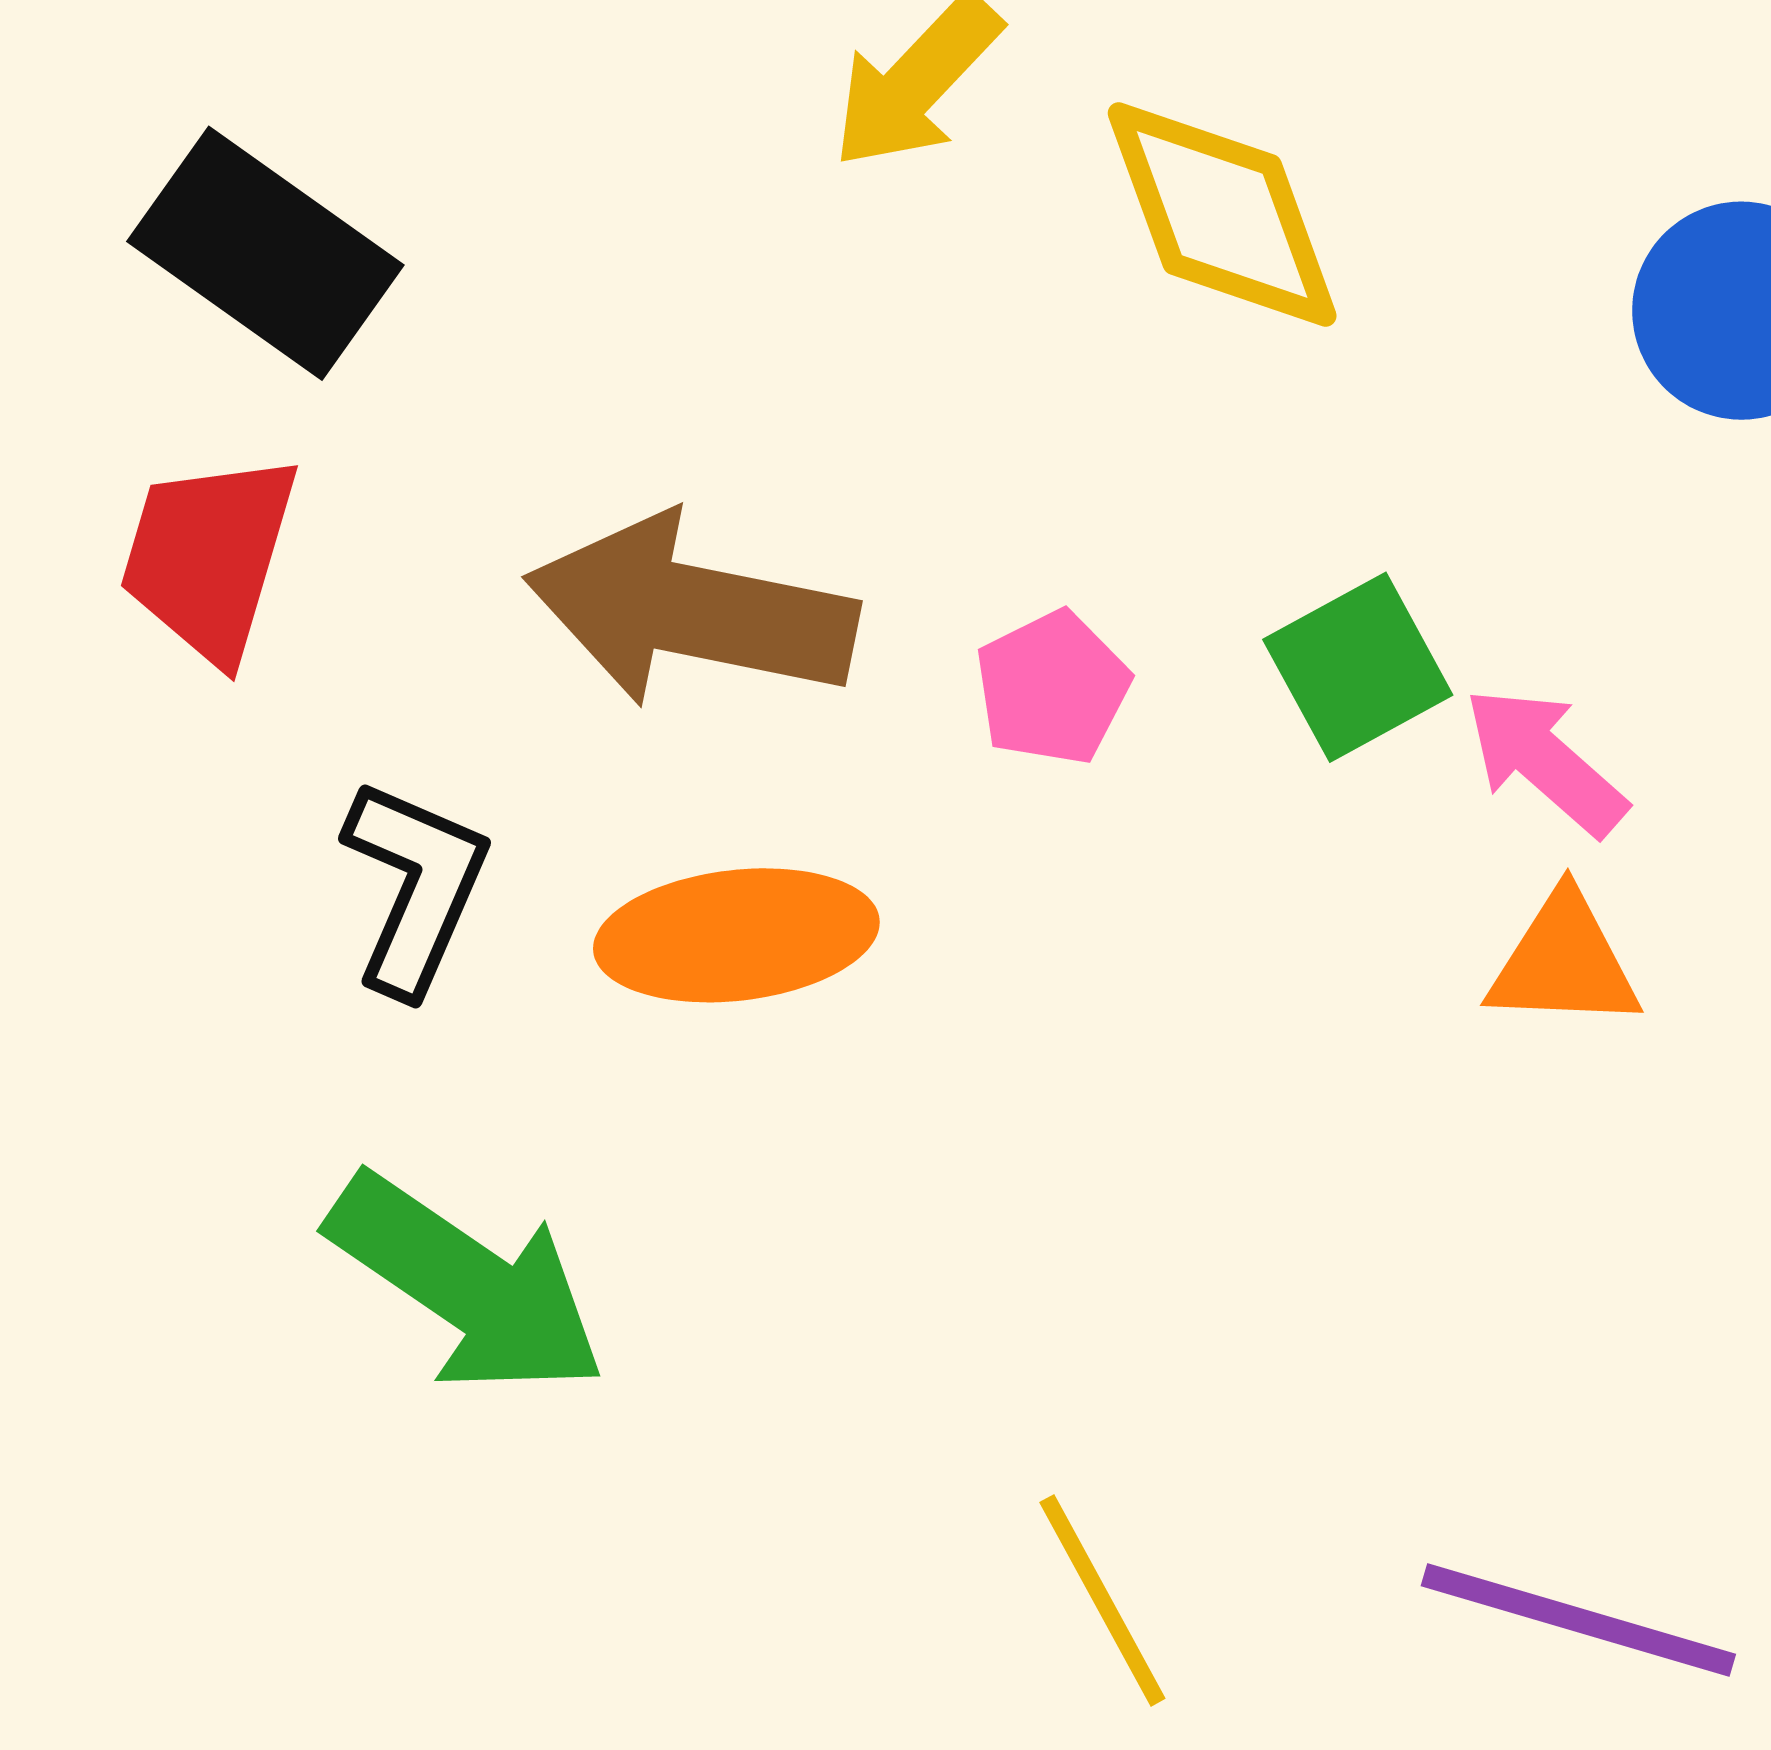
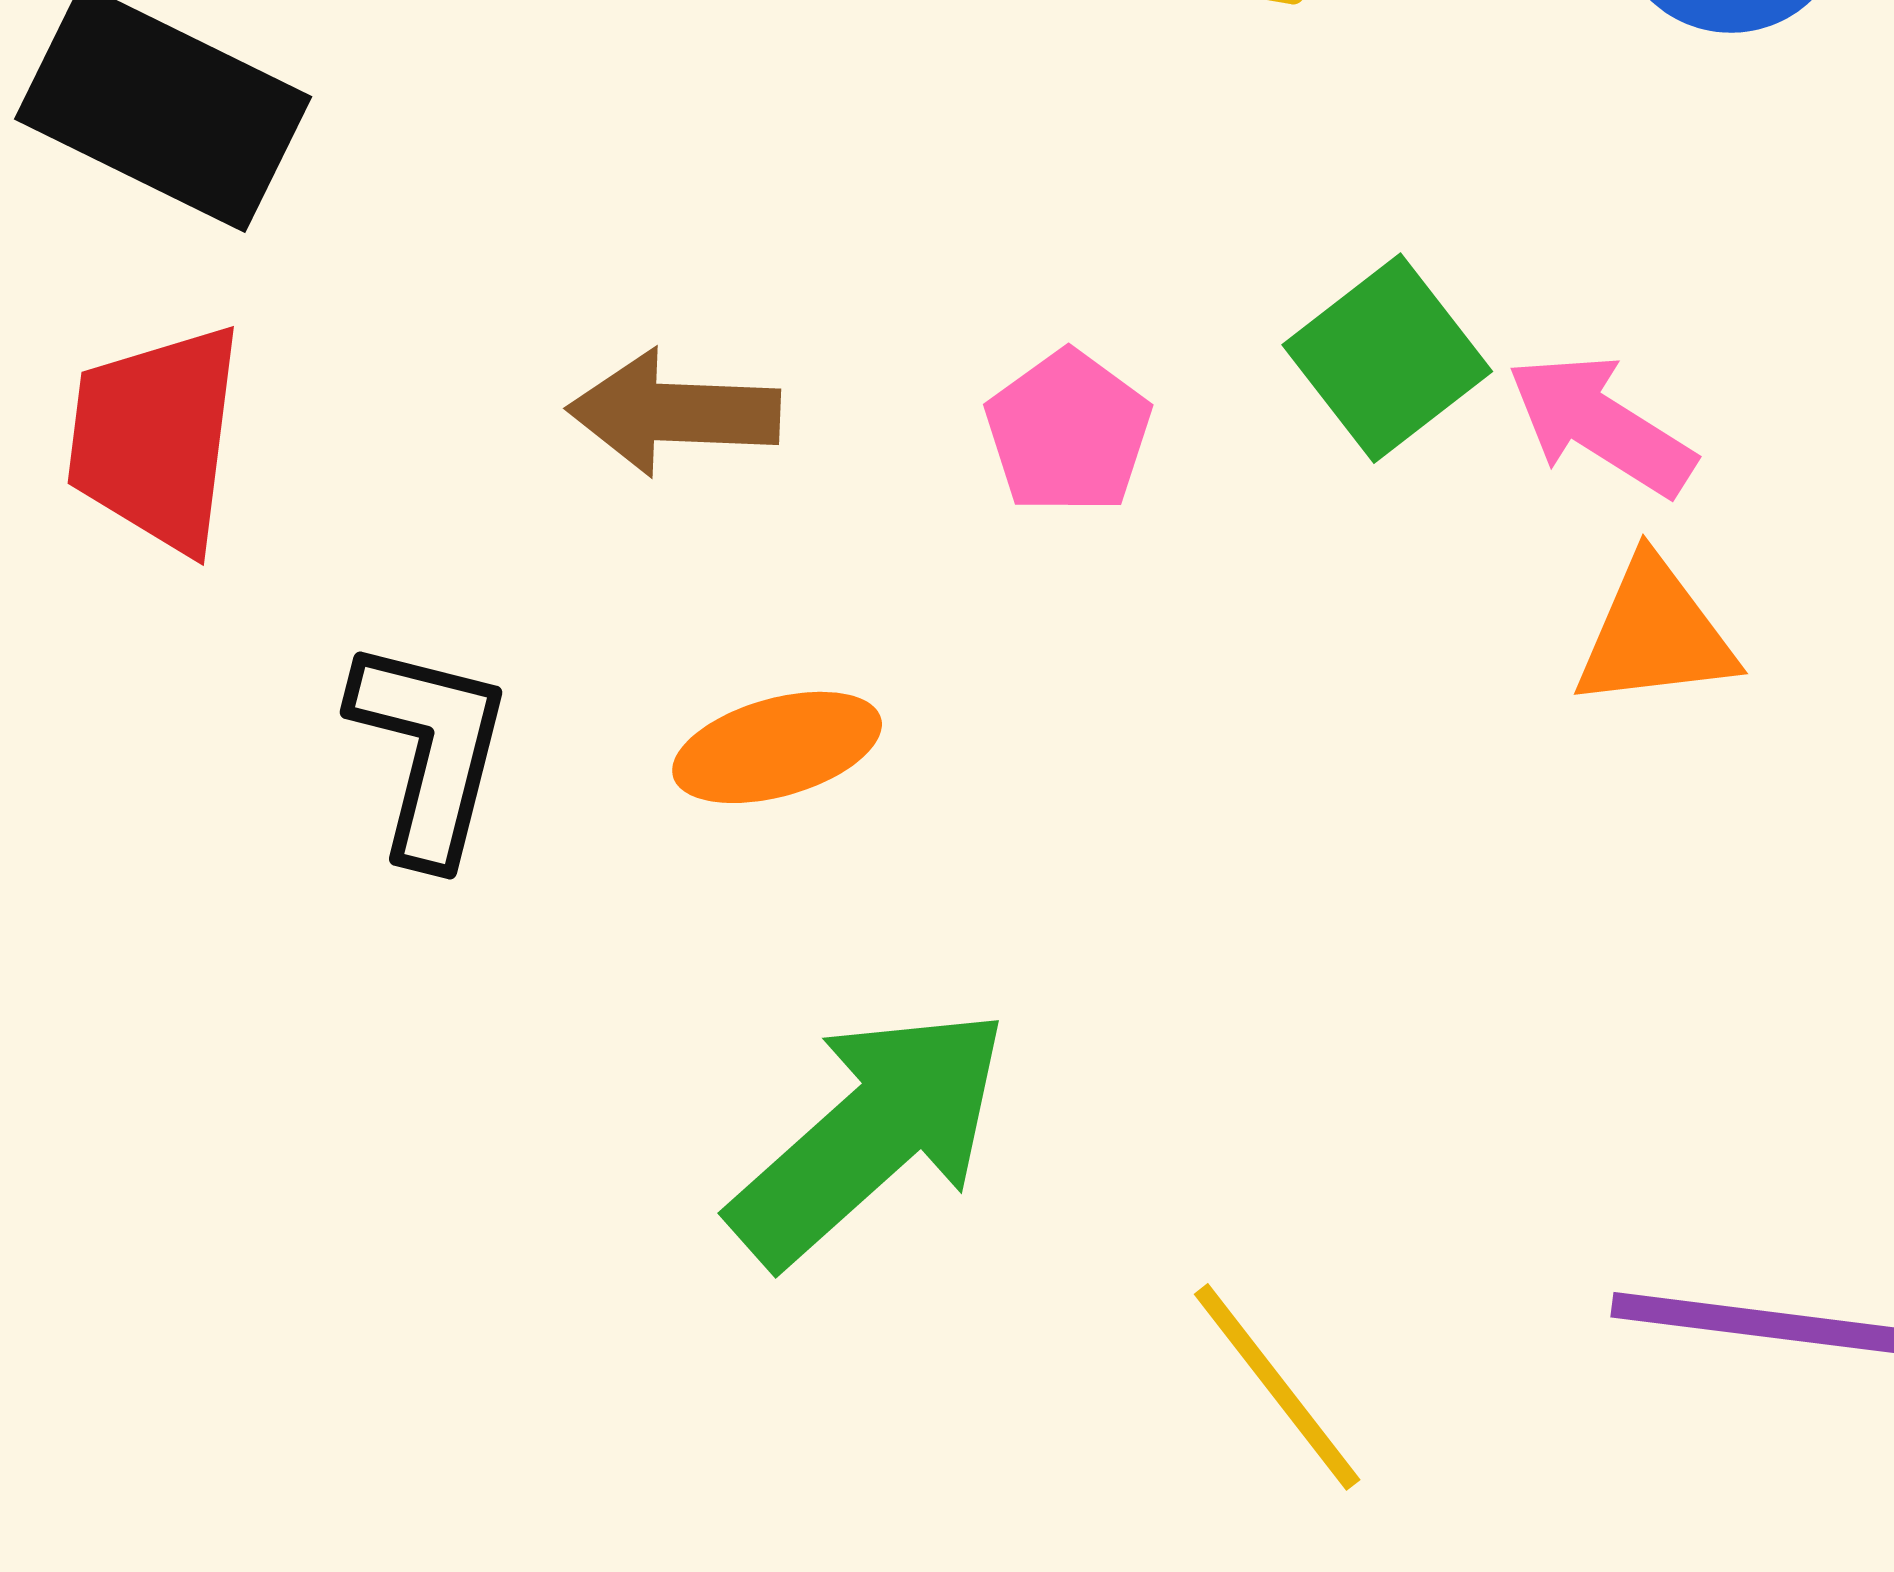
brown arrow: (691, 611) -> (674, 413), size x0.6
orange ellipse: (736, 935) -> (777, 747), size x0.7
green arrow: (467, 1285) -> (870, 1136), moved, turned -67

